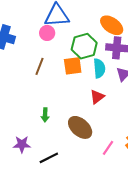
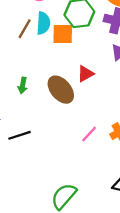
cyan semicircle: (99, 68) -> (43, 23), moved
brown ellipse: (80, 127) -> (61, 90), moved

